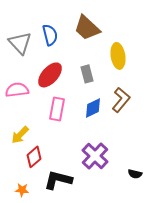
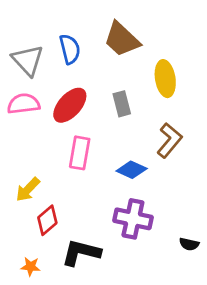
pink semicircle: (17, 90) -> (24, 104), moved
blue diamond: (93, 108) -> (132, 170), moved, turned 50
purple cross: (95, 156) -> (133, 219), turned -32

